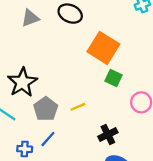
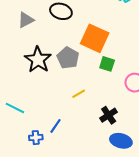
black star: (22, 82) -> (38, 60), moved
gray pentagon: (46, 109) -> (68, 58), moved

